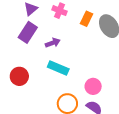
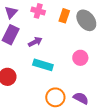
pink circle: (93, 86) -> (80, 58), moved

